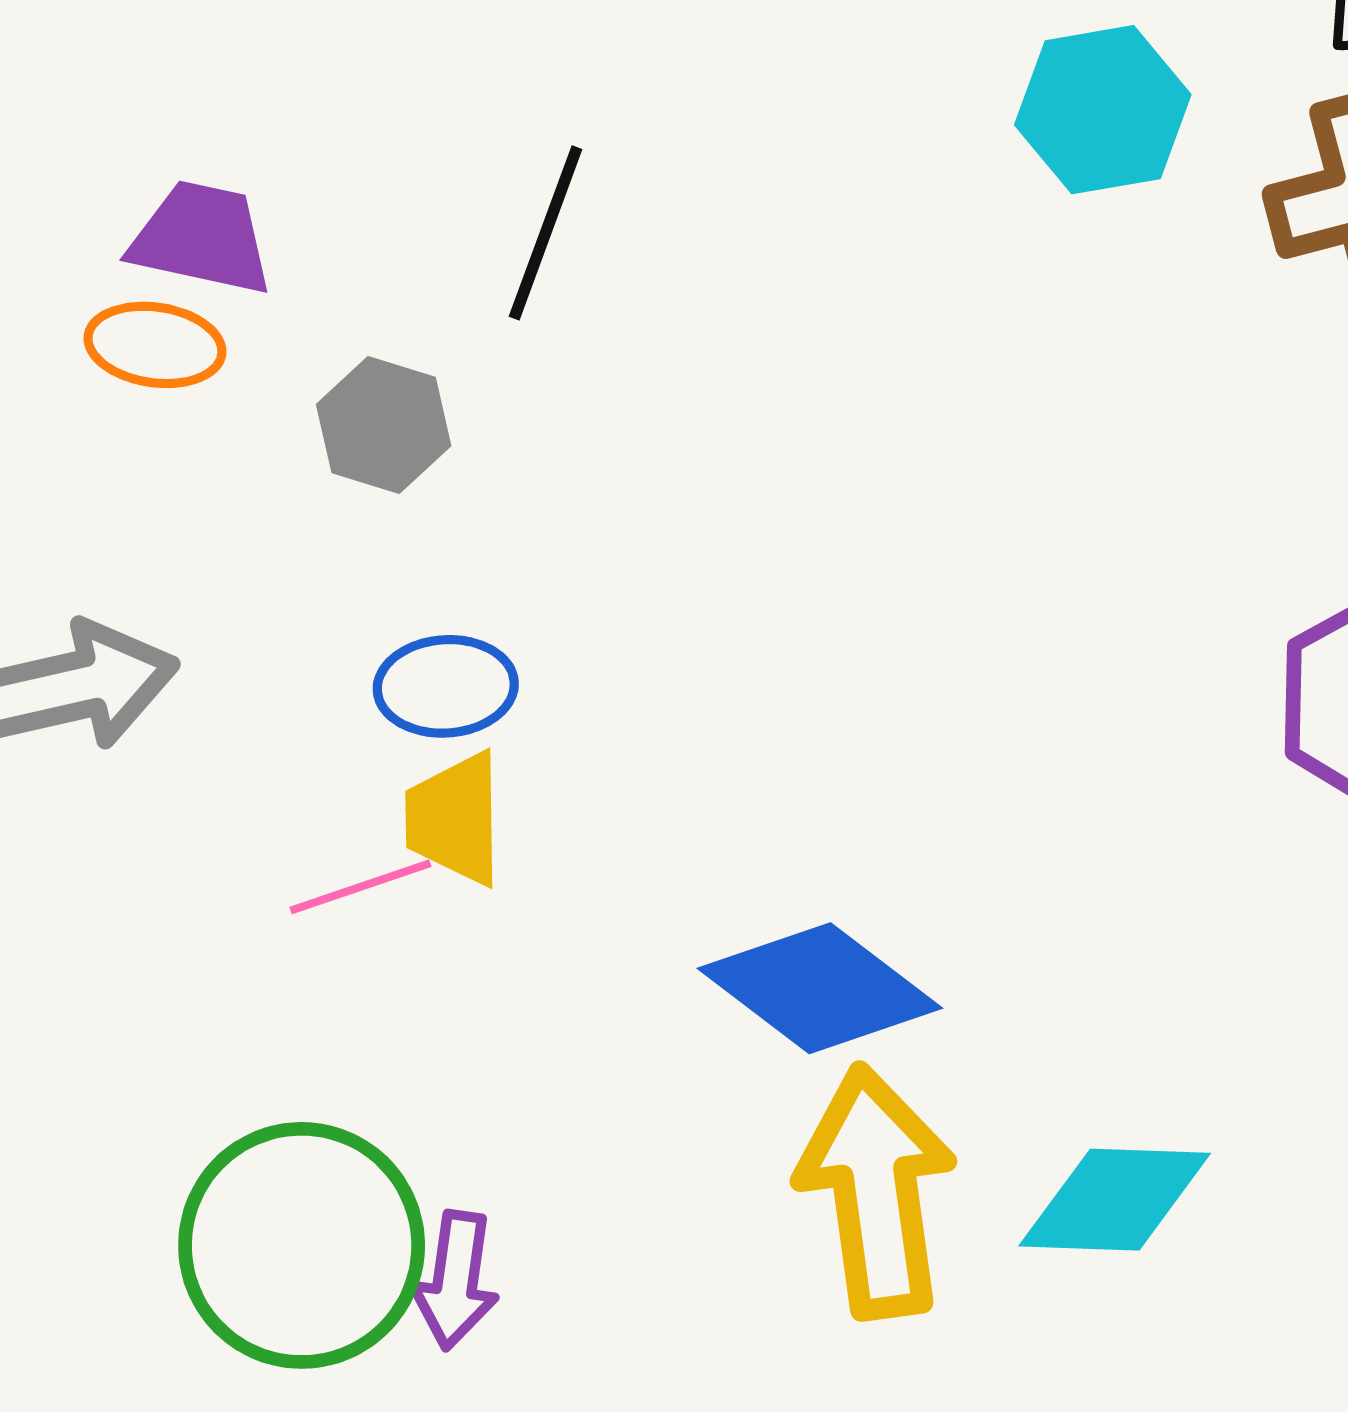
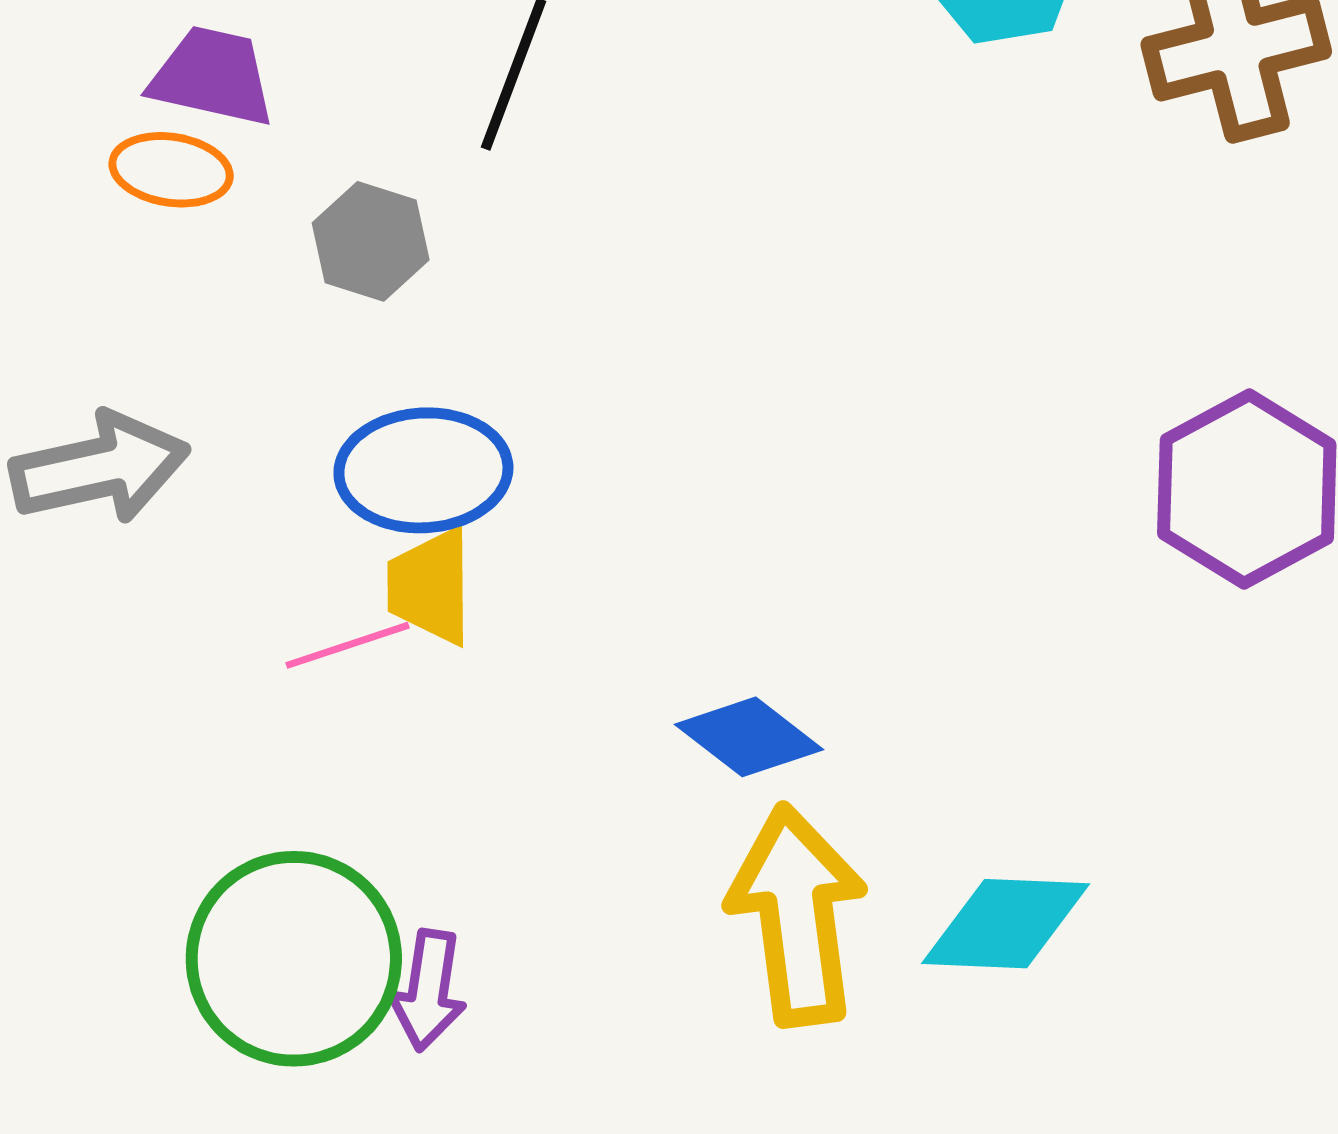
blue ellipse: (446, 686) -> (423, 470), size x1.4
blue diamond: (820, 988) -> (749, 737), size x0.7

